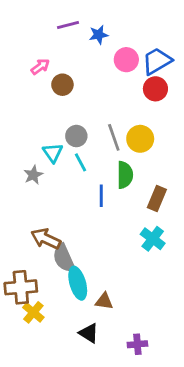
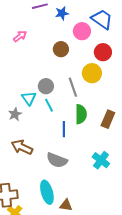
blue trapezoid: (157, 61) -> (102, 19), moved, turned 65
brown circle: (62, 85) -> (61, 49), moved
yellow circle: (140, 139) -> (92, 73), moved
brown rectangle: (157, 198) -> (108, 119), moved
brown arrow: (46, 239) -> (22, 147), moved
gray semicircle: (64, 258) -> (57, 160), moved, turned -45

